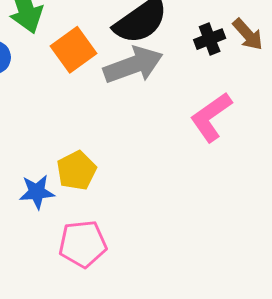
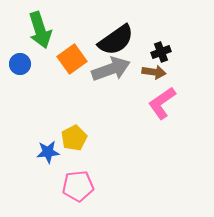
brown arrow: (248, 34) -> (154, 72), moved, turned -40

